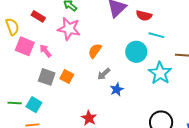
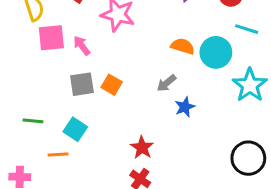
pink square: (25, 46) -> (51, 38), turned -30
orange semicircle: (95, 51) -> (183, 46), moved, turned 70
gray square: (47, 77) -> (82, 84), turned -30
cyan square: (34, 105) -> (75, 129), moved

